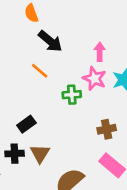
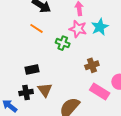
green cross: (72, 95) -> (63, 43), turned 32
black rectangle: (26, 124) -> (32, 69), turned 32

